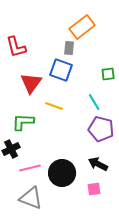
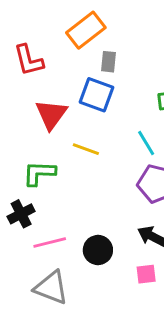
orange rectangle: (82, 27) -> (86, 30), moved
black circle: (62, 173) -> (98, 250), size x0.7

